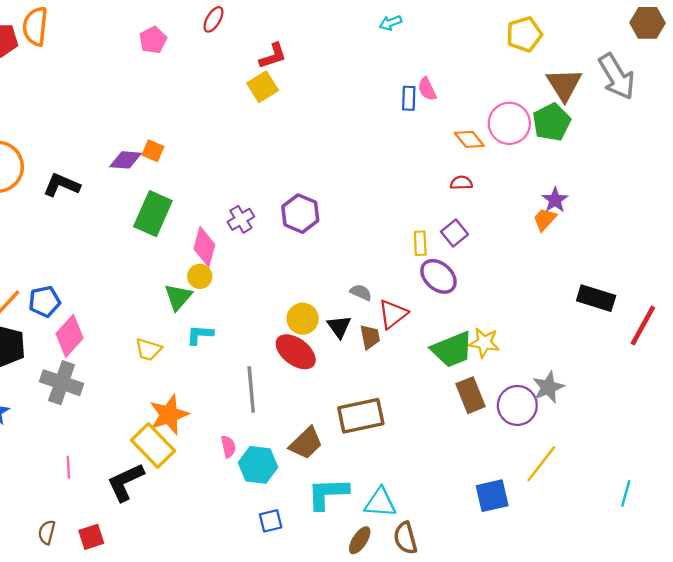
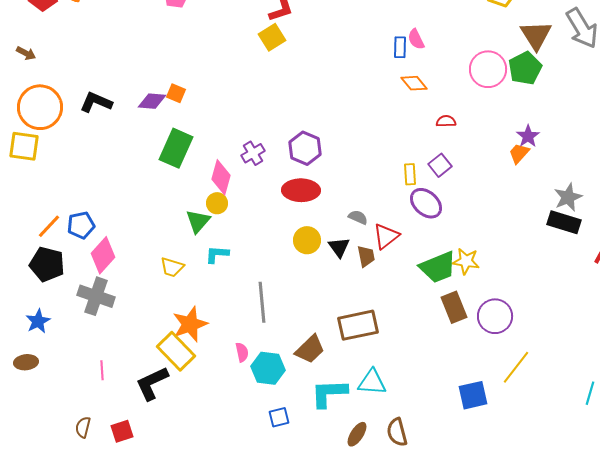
orange diamond: (469, 139) -> (414, 83), moved
black L-shape: (62, 185) -> (96, 102), moved
red ellipse: (296, 352) -> (301, 190), moved, turned -36
gray star: (548, 387) -> (568, 197), moved
cyan triangle: (380, 503) -> (372, 382), moved

